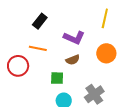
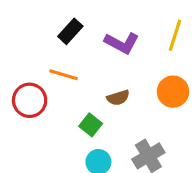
purple L-shape: (74, 38) -> (122, 43), moved
green square: (57, 78) -> (91, 125), turned 32

